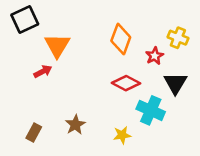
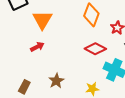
red arrow: (43, 71) -> (37, 47), moved

